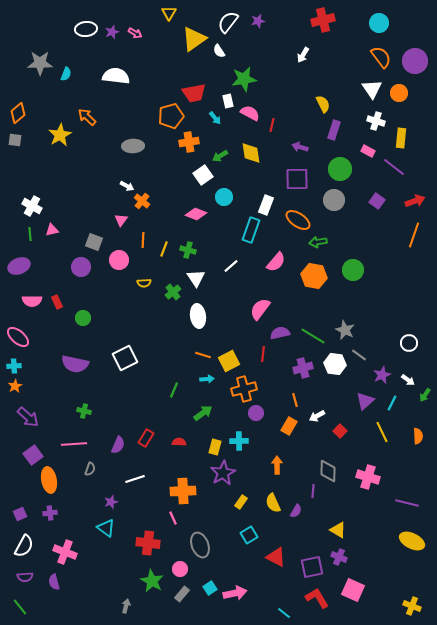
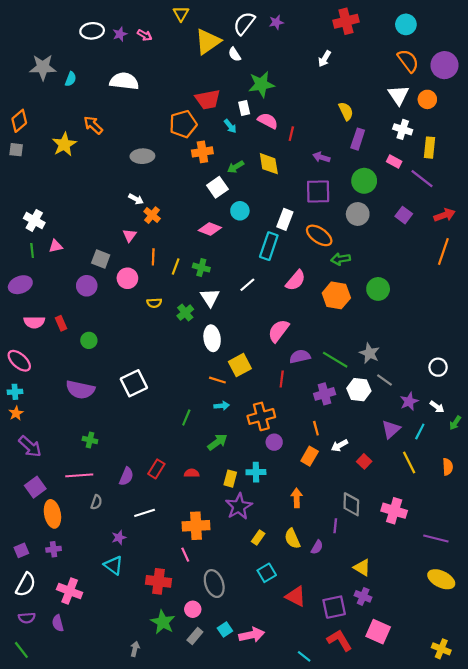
yellow square: (229, 361) -> (240, 365), moved

